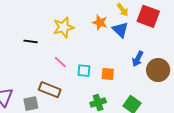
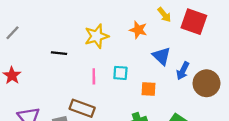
blue triangle: (120, 30) -> (161, 56), moved
pink line: (60, 62) -> (94, 76), turned 48
cyan square: (84, 71) -> (120, 73), moved

